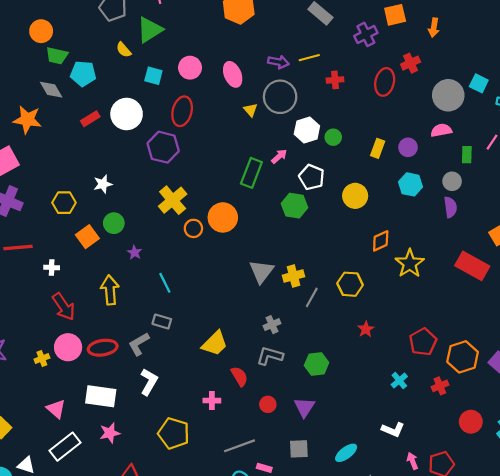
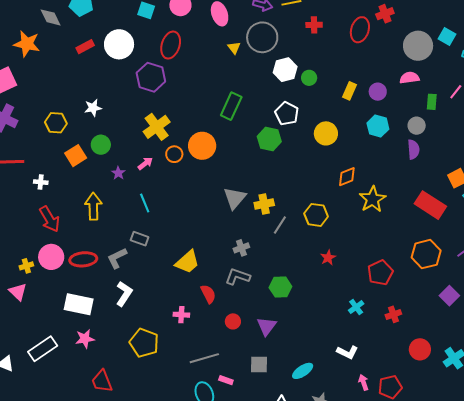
pink arrow: (279, 156) -> (145, 163), moved
orange hexagon: (463, 357) -> (426, 254), moved
pink triangle: (56, 409) -> (18, 292), moved

